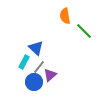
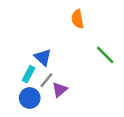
green line: (84, 31) -> (105, 55), moved
blue circle: (34, 82) -> (30, 98), moved

